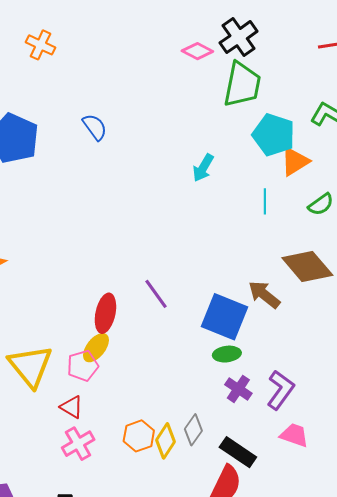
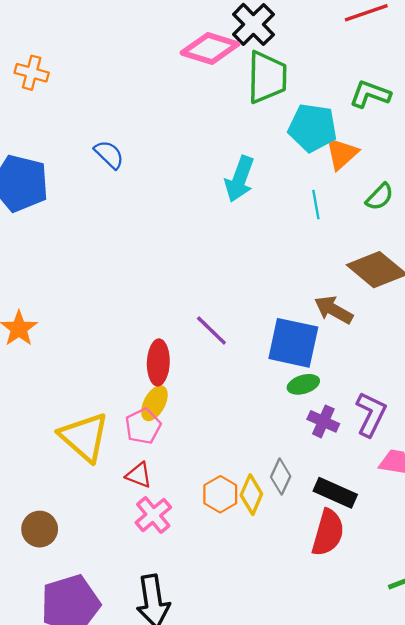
pink diamond: (197, 51) -> (210, 49), size x1.6
cyan arrow: (203, 168) -> (240, 179), size x1.4

